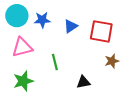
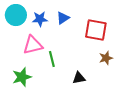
blue triangle: (71, 26) -> (63, 18), moved
pink triangle: (22, 47) -> (33, 45), moved

